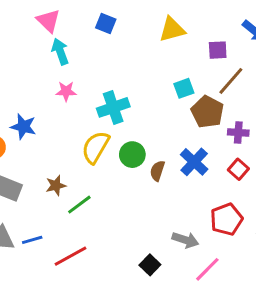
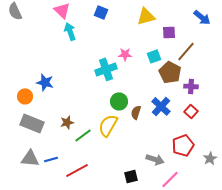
purple square: (218, 50) -> (169, 32), moved
pink star: (66, 91) -> (125, 54), moved
yellow semicircle: (96, 147) -> (108, 125), moved
black square: (150, 265) -> (131, 176), turned 32

